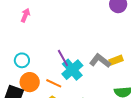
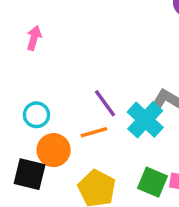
cyan cross: (72, 70) -> (145, 120), moved
orange line: (54, 83) -> (94, 132), moved, turned -35

